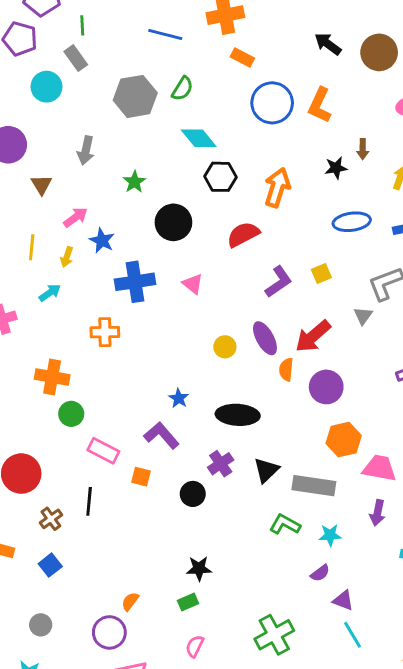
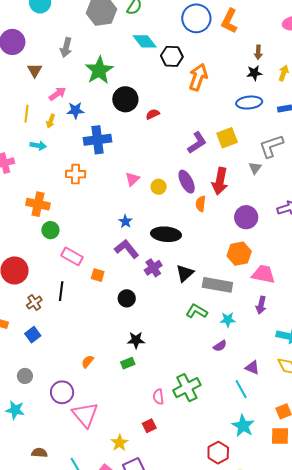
black star: (336, 168) -> (254, 73), moved
black hexagon: (220, 177) -> (172, 56), moved
green star: (134, 182) -> (99, 70), size x1.8
red semicircle: (243, 234) -> (153, 114), moved, size x0.6
blue star: (102, 241) -> (75, 110), turned -30
yellow square: (321, 273) -> (227, 138), size x1.5
pink triangle: (193, 284) -> (132, 179), moved, turned 35
cyan arrow: (50, 293) -> (38, 146), turned 42
red arrow: (313, 336) -> (220, 181), turned -40
purple circle: (326, 387) -> (246, 217), moved
purple L-shape: (162, 435) -> (127, 249), moved
black circle: (193, 494) -> (127, 298), moved
purple triangle: (343, 600) -> (252, 368), moved
purple circle: (109, 632) -> (62, 392), moved
pink semicircle: (195, 646) -> (158, 397), moved, turned -35

